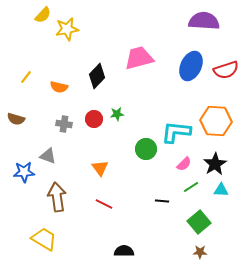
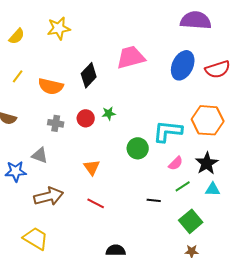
yellow semicircle: (43, 15) -> (17, 36), moved
orange semicircle: (59, 87) -> (51, 86), size x1.4
brown arrow: (57, 197) -> (49, 196), turned 84

